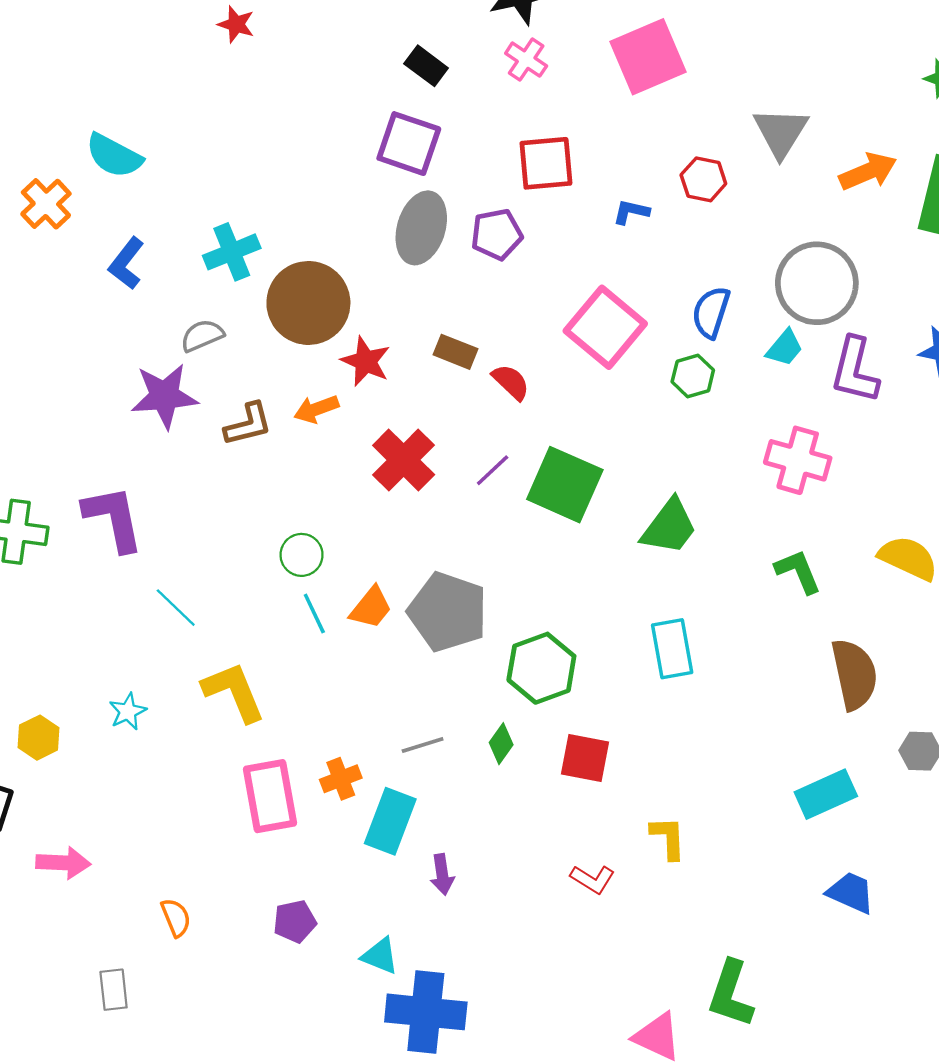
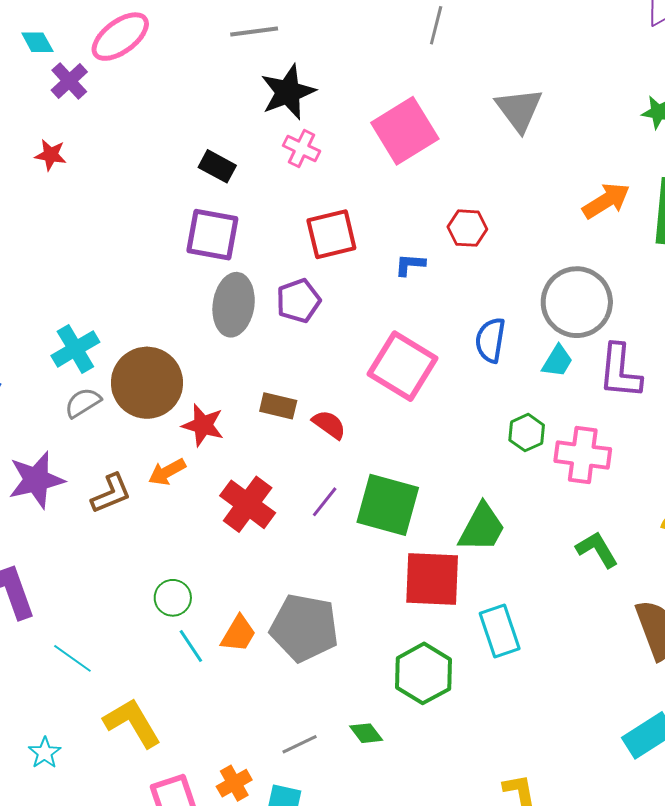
gray triangle: (781, 132) -> (519, 110), moved
gray semicircle: (202, 335) -> (83, 403), moved
green hexagon: (693, 376) -> (527, 433), moved
green hexagon: (541, 668) -> (423, 673), moved
green diamond: (501, 744) -> (366, 733), turned -64
red square: (585, 758) -> (432, 579), moved, size x1.4

